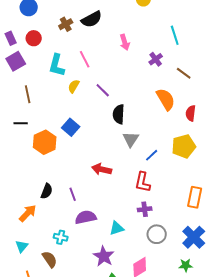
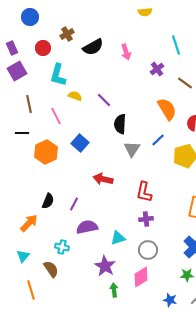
black semicircle: (92, 19) -> (93, 47), moved
red circle: (34, 38) -> (43, 48), moved
pink line: (85, 59) -> (56, 116), moved
yellow semicircle: (74, 86) -> (75, 96), turned 80
blue square: (71, 127) -> (80, 143), moved
blue line: (152, 155) -> (158, 140), moved
purple line: (73, 194) -> (74, 204), turned 48
gray circle: (157, 234) -> (148, 250), moved

